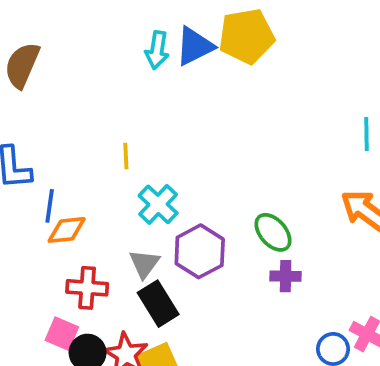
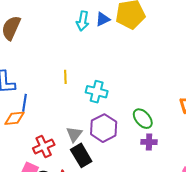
blue triangle: (195, 46) -> (103, 19), size x0.7
cyan cross: (158, 204) -> (97, 92), moved, turned -30
orange diamond: (67, 230) -> (14, 118), moved
red cross: (87, 288) -> (44, 147), turned -30

